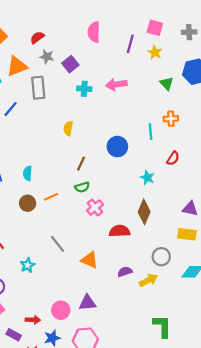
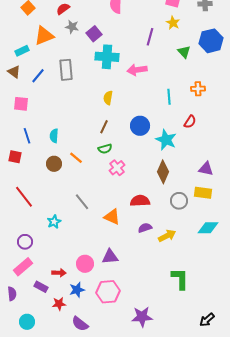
purple line: (130, 44) -> (150, 37), moved
pink arrow: (116, 84) -> (137, 70), moved
gray rectangle: (38, 88) -> (66, 70), moved
cyan cross: (84, 89) -> (107, 57), size x1.6
orange cross: (171, 119) -> (198, 89), moved
yellow semicircle: (68, 128) -> (108, 98), moved
blue circle: (117, 147) -> (140, 126), moved
cyan star: (147, 178) -> (166, 140), size x1.5
orange line: (51, 197) -> (76, 158), turned 64
red semicircle: (120, 231) -> (140, 201), moved
gray circle: (161, 257) -> (179, 201), moved

